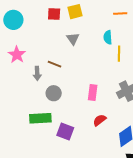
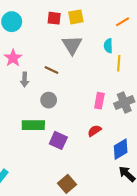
orange line: (120, 13) -> (123, 22), turned -32
gray triangle: (73, 39) -> (72, 45), size x1.5
gray arrow: (37, 73) -> (25, 80), moved
pink rectangle: (93, 93) -> (99, 101), moved

